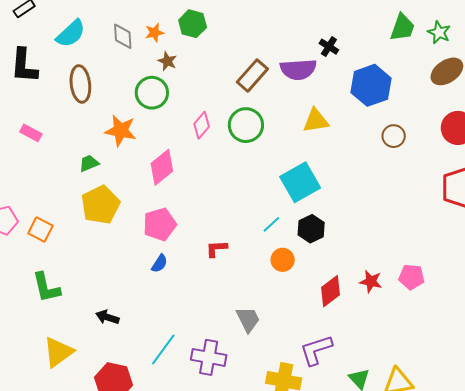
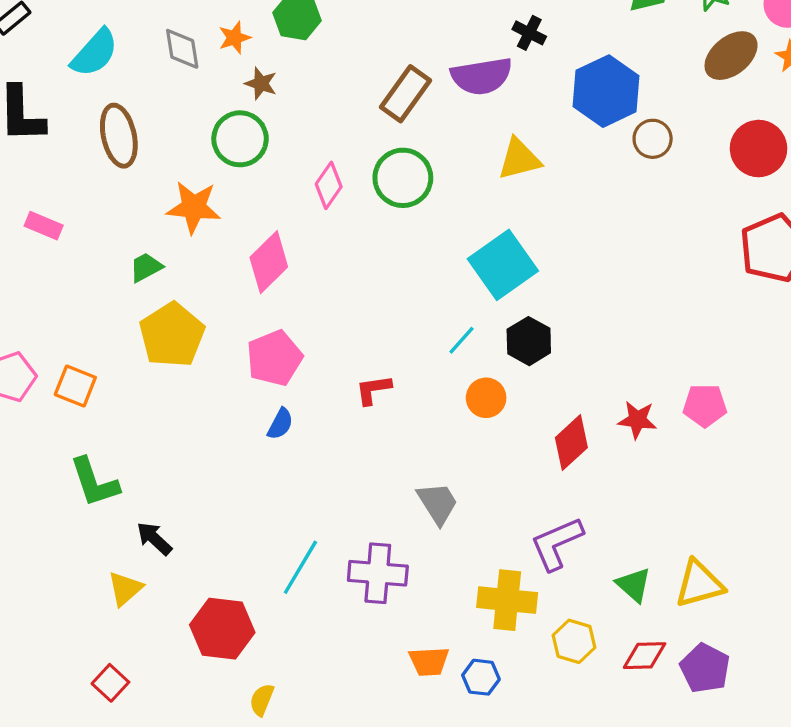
brown circle: (394, 136) -> (653, 139), moved
black arrow: (107, 317) -> (154, 539), moved, turned 30
yellow triangle: (58, 352) -> (125, 589), size x0.7

